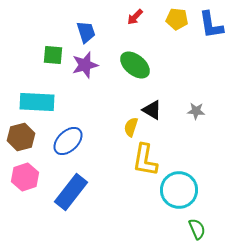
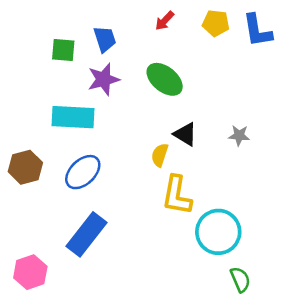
green square: (53, 55) -> (63, 50), moved
cyan rectangle: (37, 102) -> (73, 117), moved
pink hexagon: (25, 177) -> (30, 272), moved

